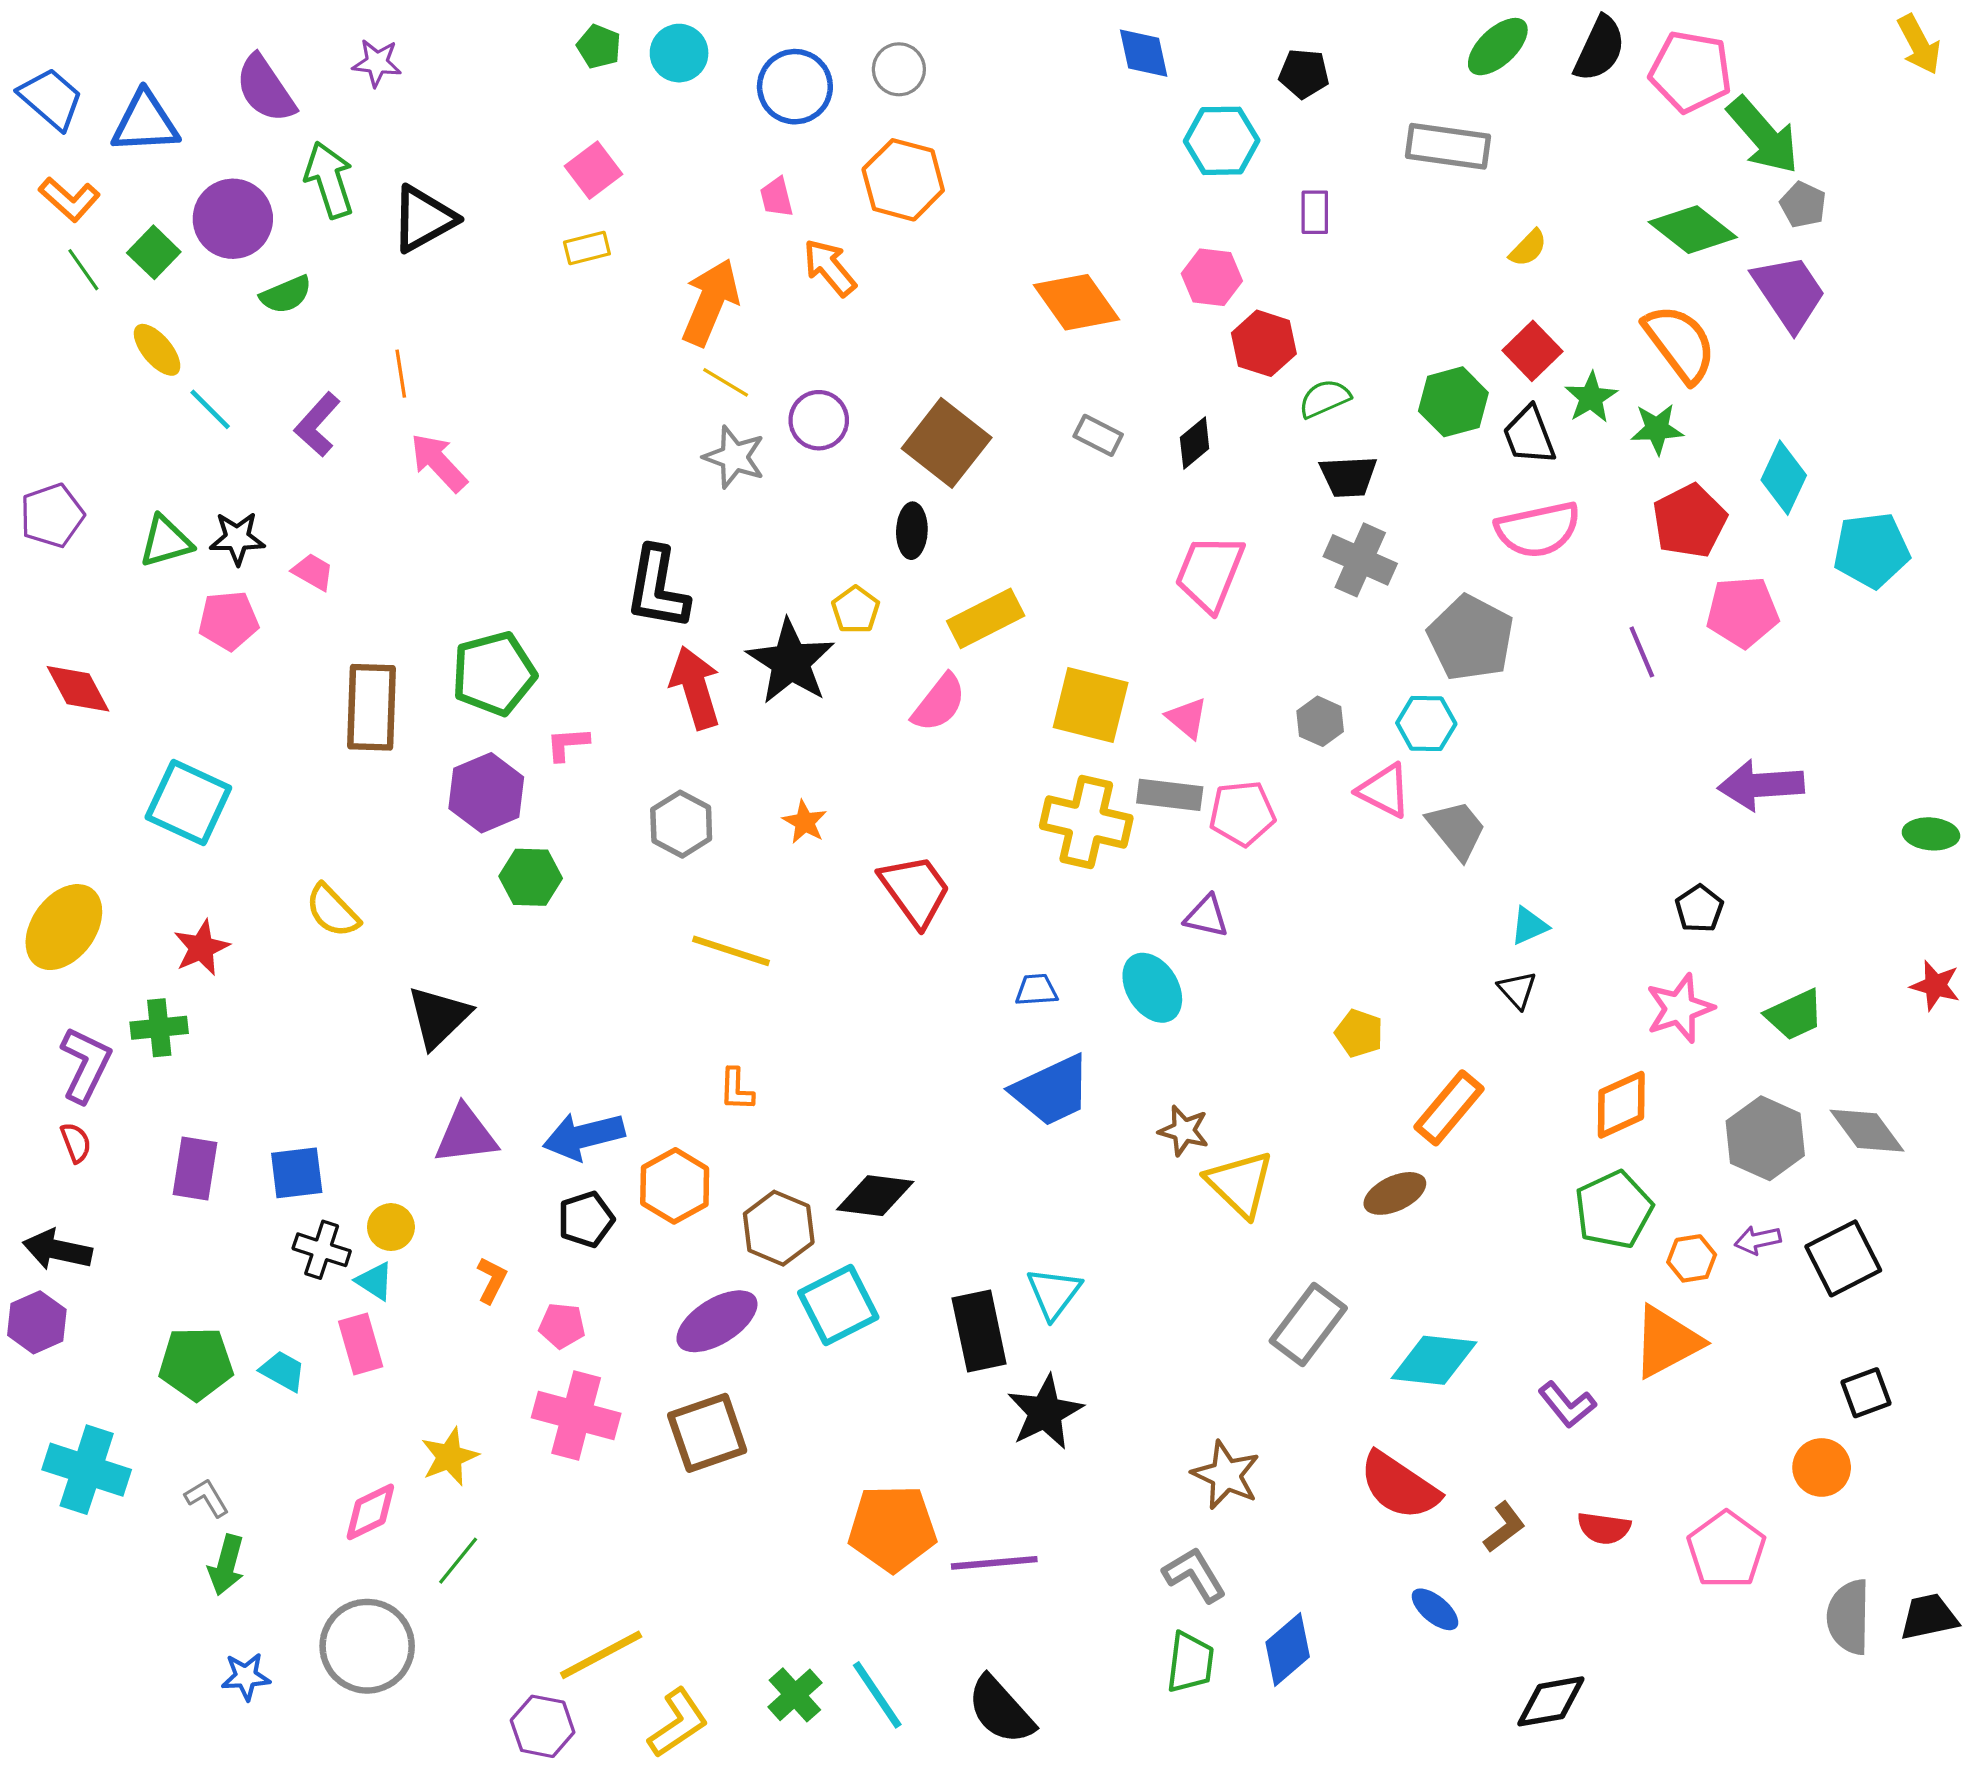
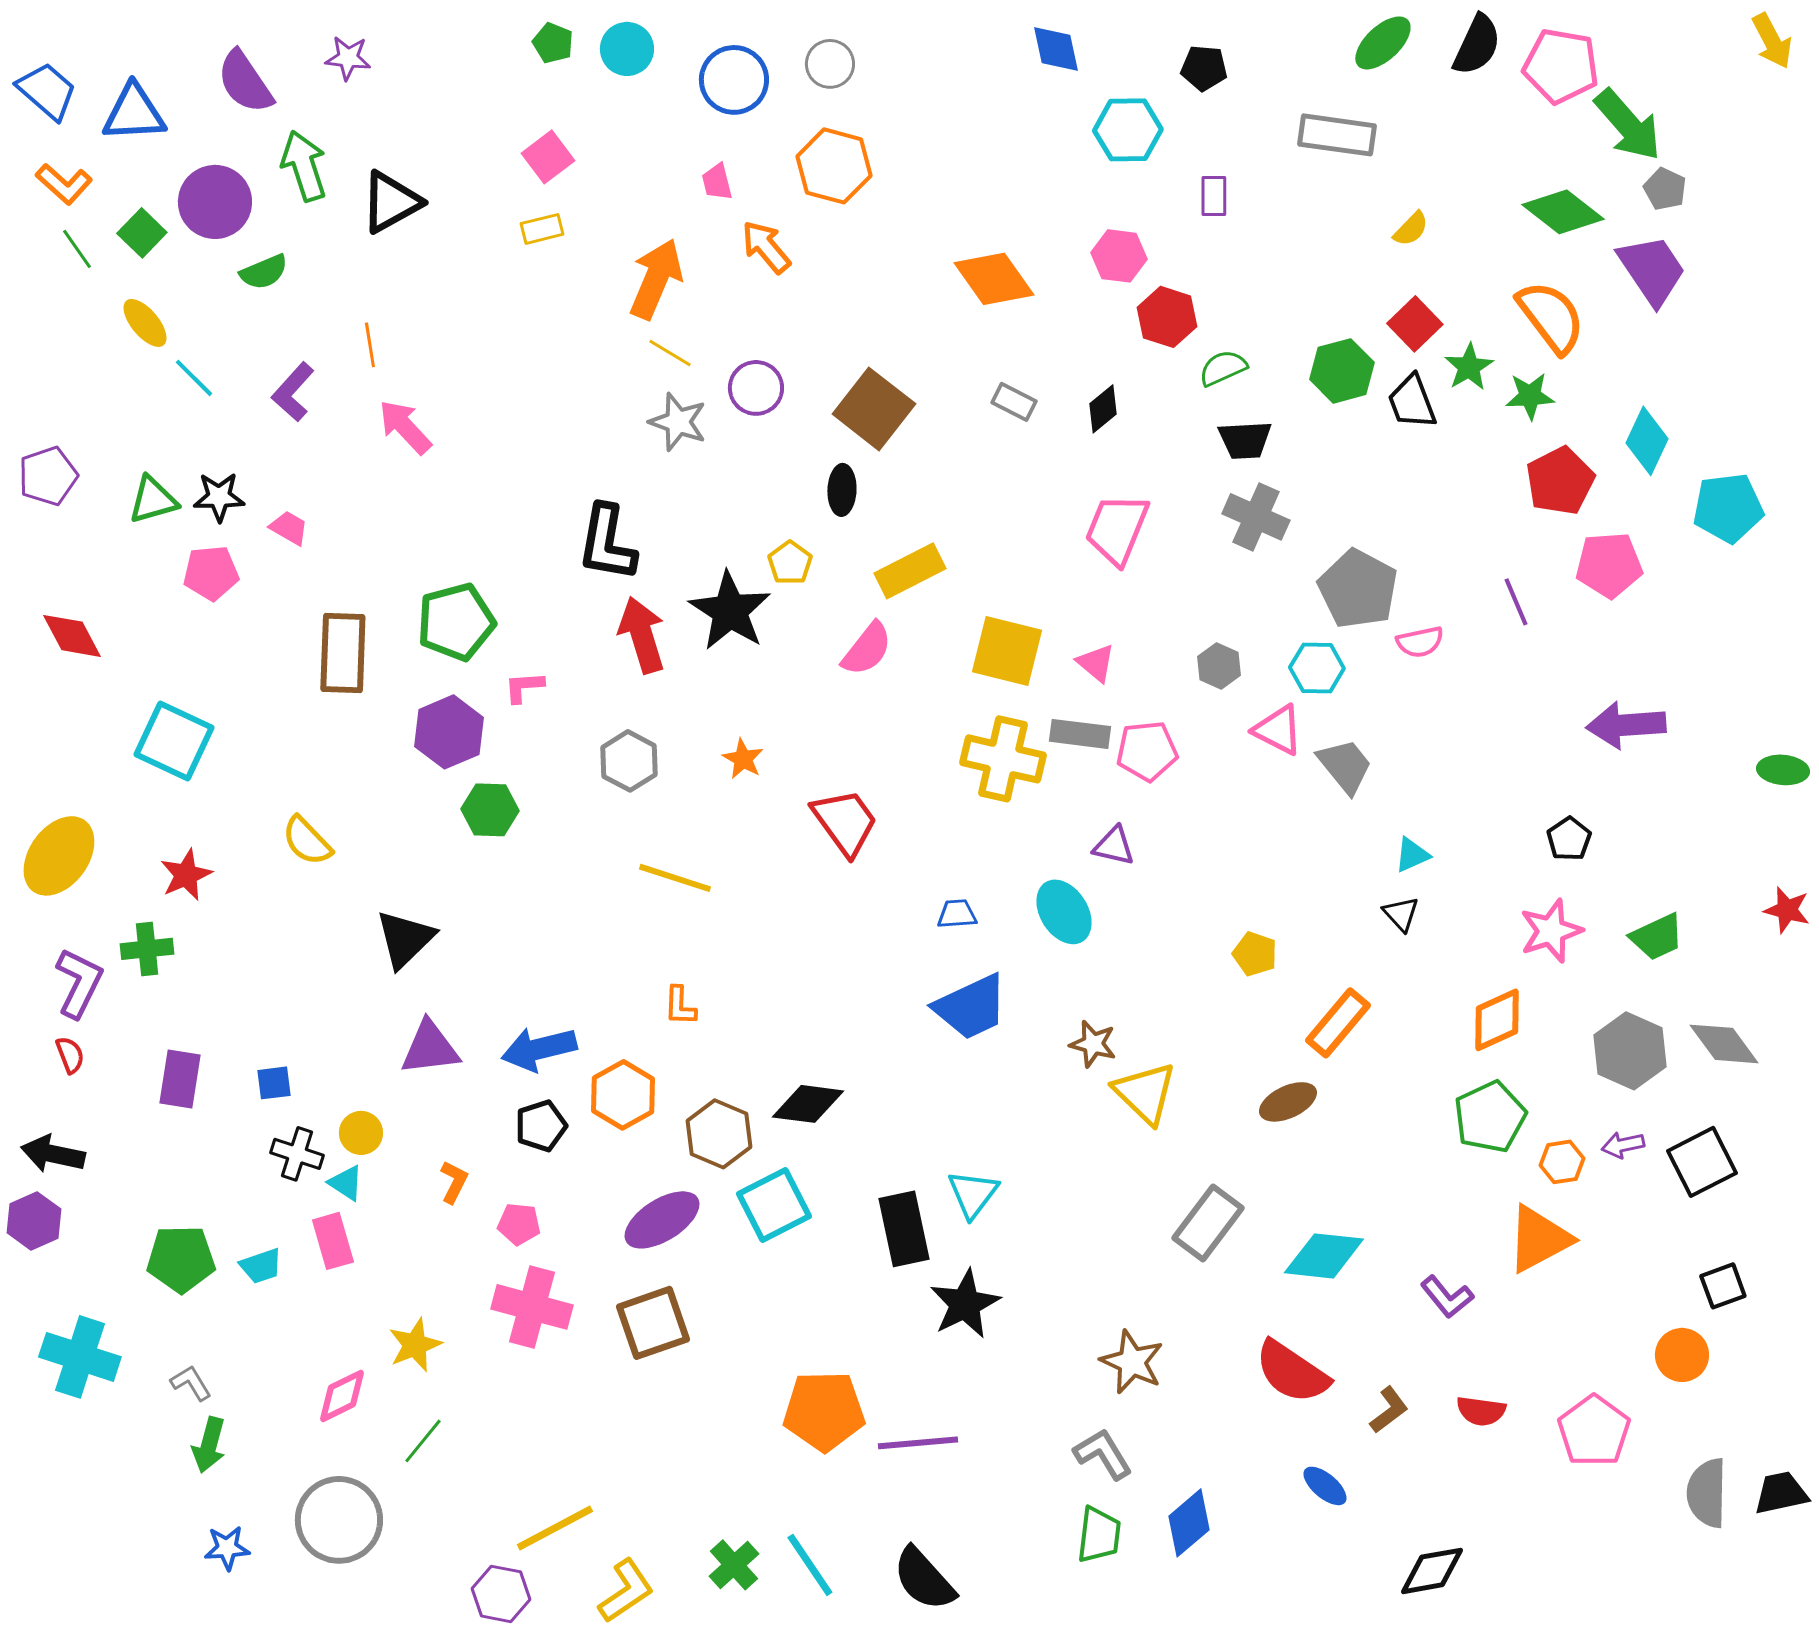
pink semicircle: (1538, 530) -> (1420, 642), moved, size x0.6
blue square: (297, 1173) -> (274, 1083), size x0.7
cyan trapezoid: (283, 1371) -> (261, 1266), turned 132

